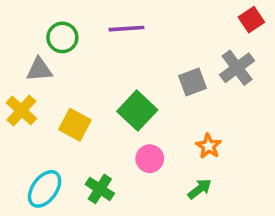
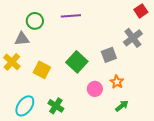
gray square: (193, 82) -> (109, 55), moved
pink circle: (150, 159) -> (95, 89), moved
green arrow: (200, 189) -> (122, 106), moved

